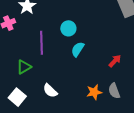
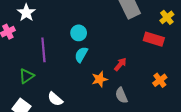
cyan circle: (68, 28) -> (79, 33), moved
orange star: (94, 92) -> (100, 79), moved

